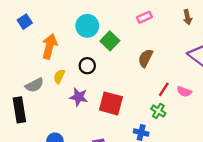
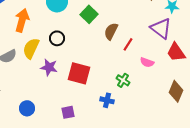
green square: (110, 41) -> (89, 14), moved
yellow semicircle: (59, 76) -> (31, 48), size x1.5
red line: (164, 89) -> (128, 44), moved

